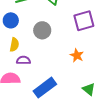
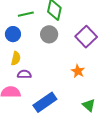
purple square: (84, 21) -> (86, 37), turned -30
gray circle: (42, 30) -> (49, 34), moved

